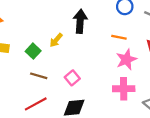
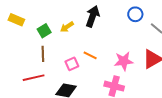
orange line: (119, 37) -> (90, 55), moved
brown line: (39, 76) -> (43, 54), turned 56

